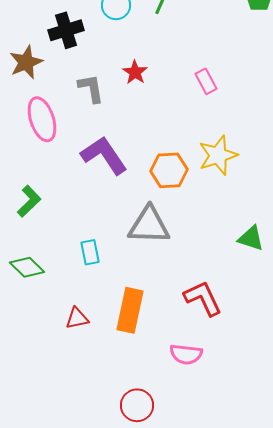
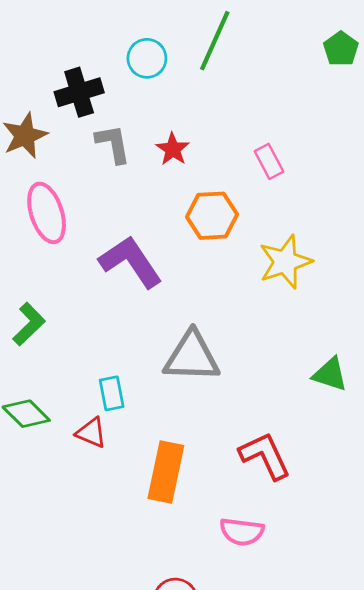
gray L-shape: (91, 88) -> (113, 144), moved
orange hexagon: (169, 170) -> (212, 216), moved
red triangle: (77, 318) -> (91, 433), moved, turned 35

